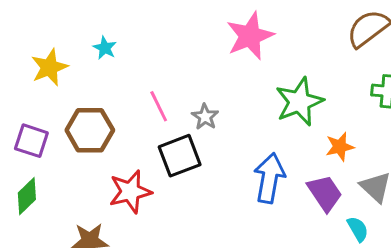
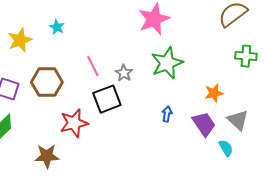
green star: (299, 102) -> (167, 63), moved
blue arrow: (269, 178) -> (167, 114), size x0.5

